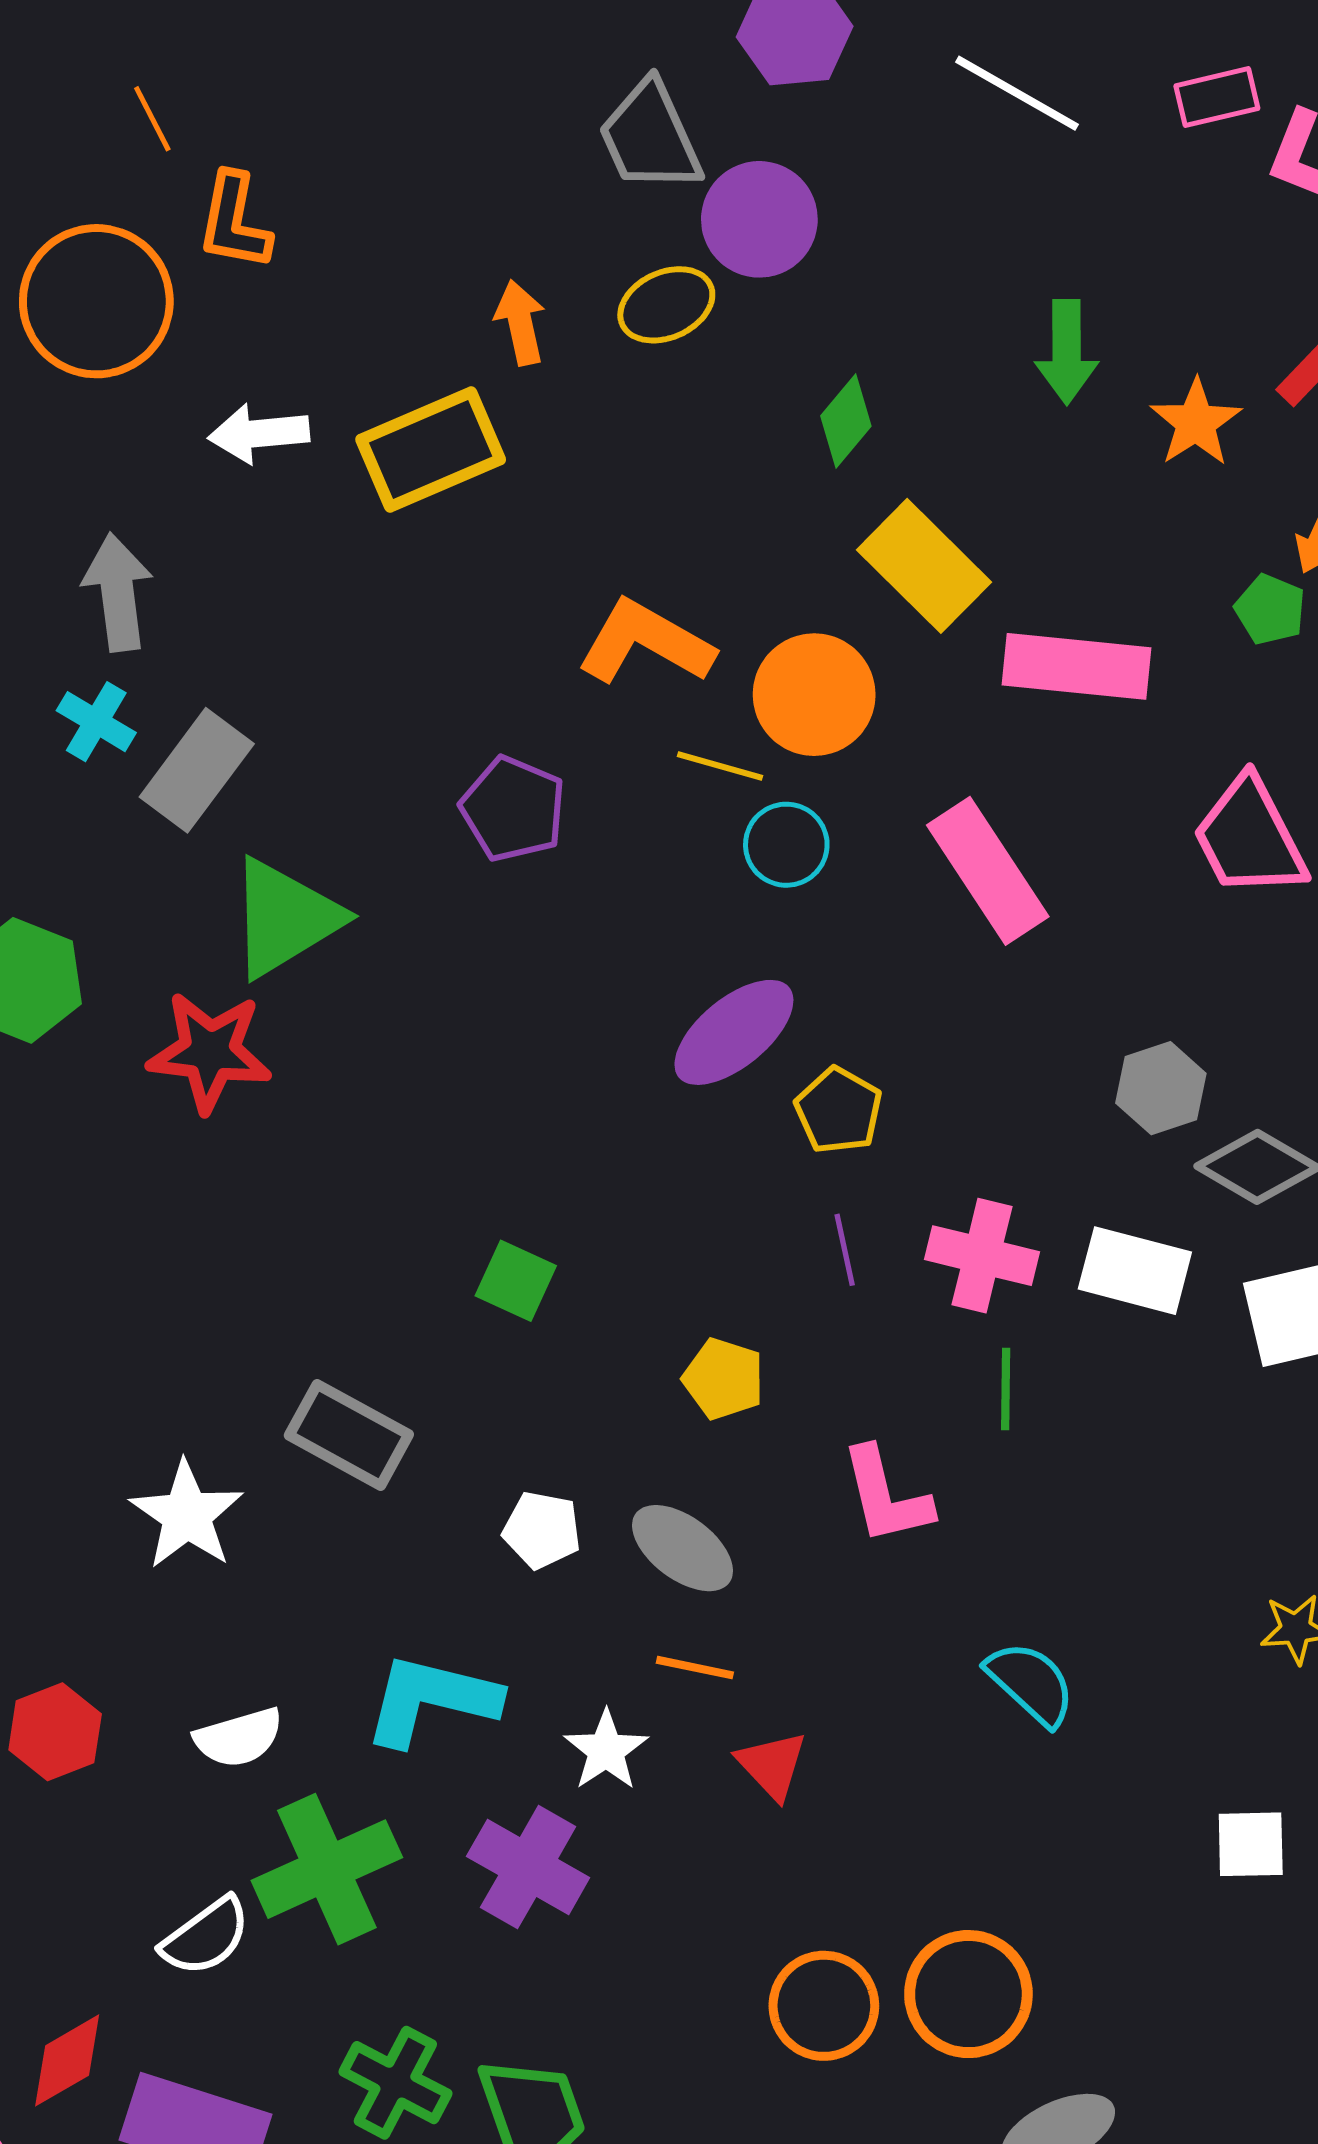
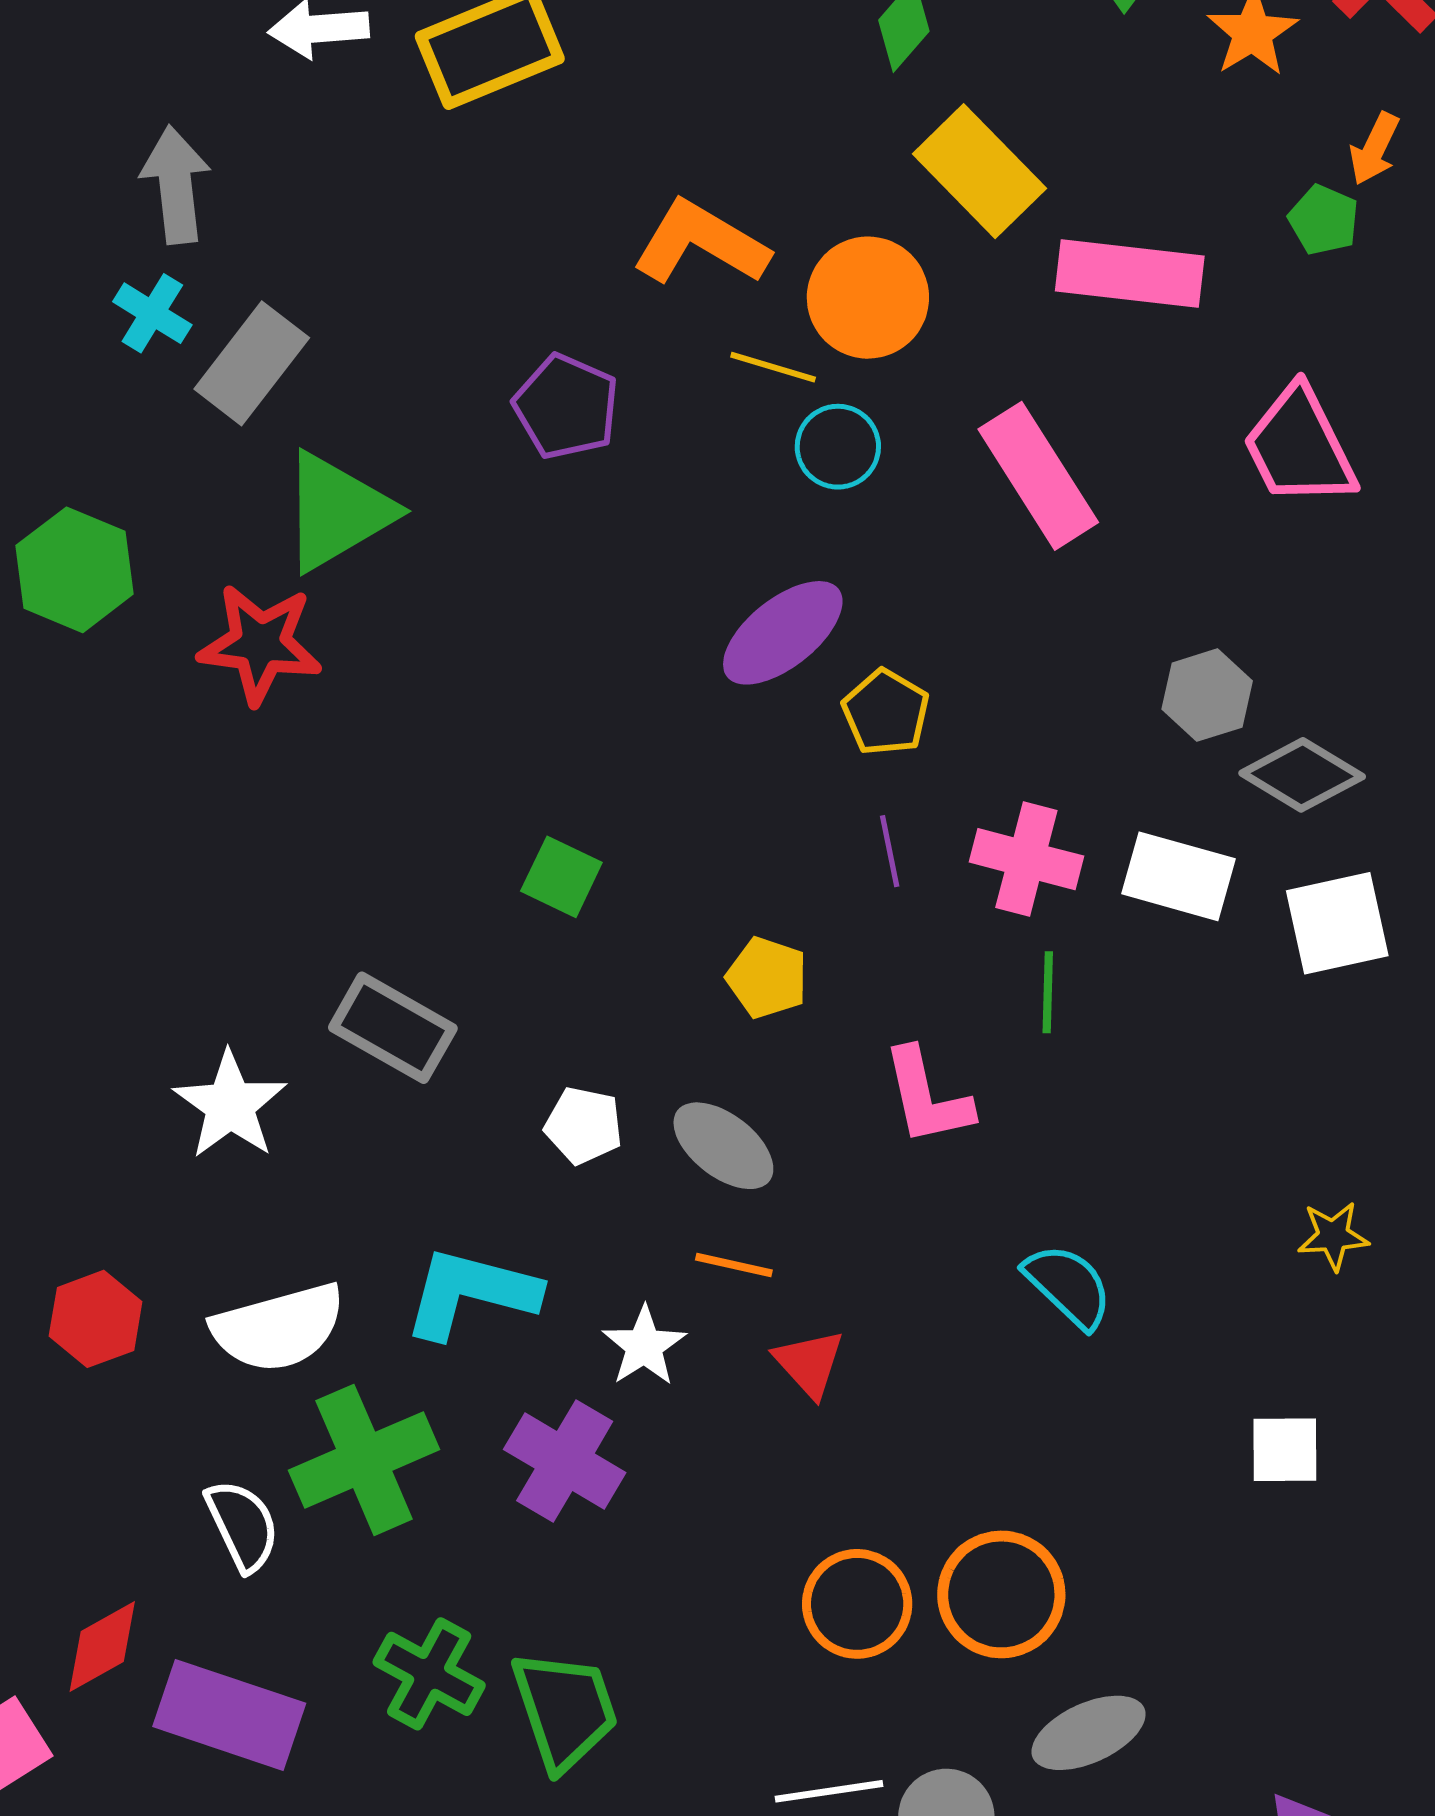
white semicircle: (239, 1738) -> (278, 1328), size x1.5
white semicircle: (206, 1937) -> (242, 1525), turned -80

